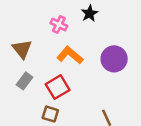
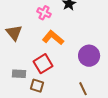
purple circle: (114, 59) -> (89, 56), moved
gray rectangle: (25, 81) -> (19, 74), moved, turned 56

